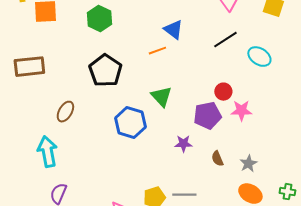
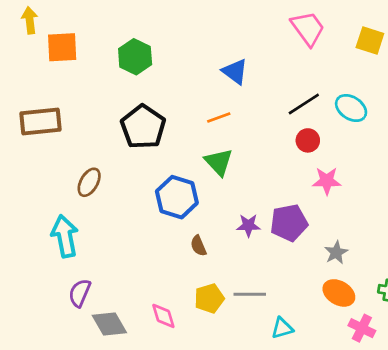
black line: (225, 40) -> (304, 104), moved
orange line: (157, 51) -> (219, 117), moved
red circle: (223, 92) -> (308, 140), moved
purple pentagon: (207, 116) -> (289, 223), moved
brown semicircle: (217, 159) -> (198, 246), moved

